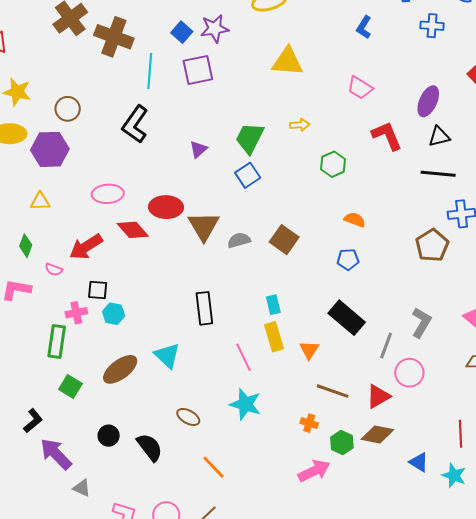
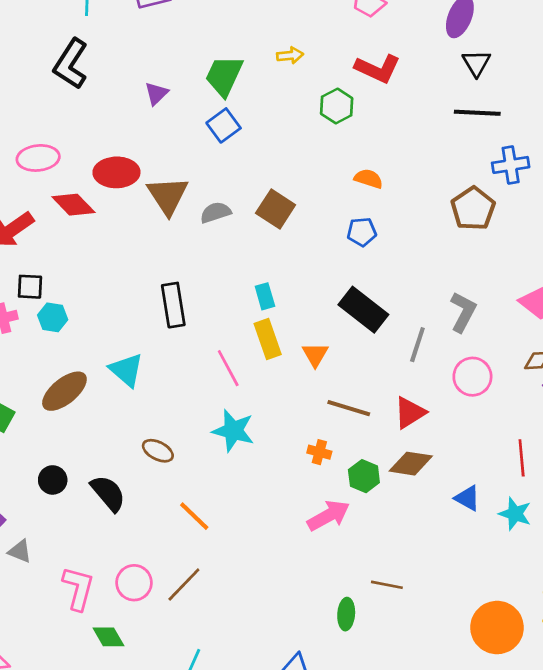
red L-shape: (387, 136) -> (378, 69), moved, turned 140
black triangle: (439, 136) -> (476, 63), turned -45
pink circle: (409, 373) -> (472, 377), moved

